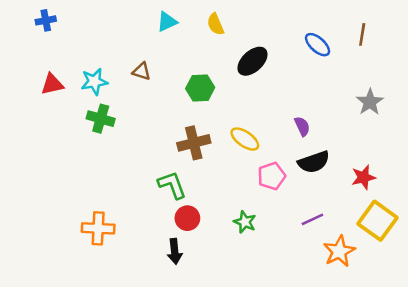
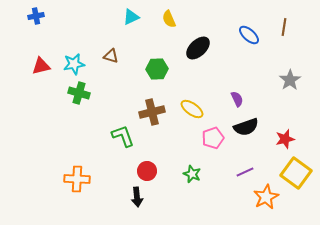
green L-shape: (172, 185) -> (123, 136), moved

